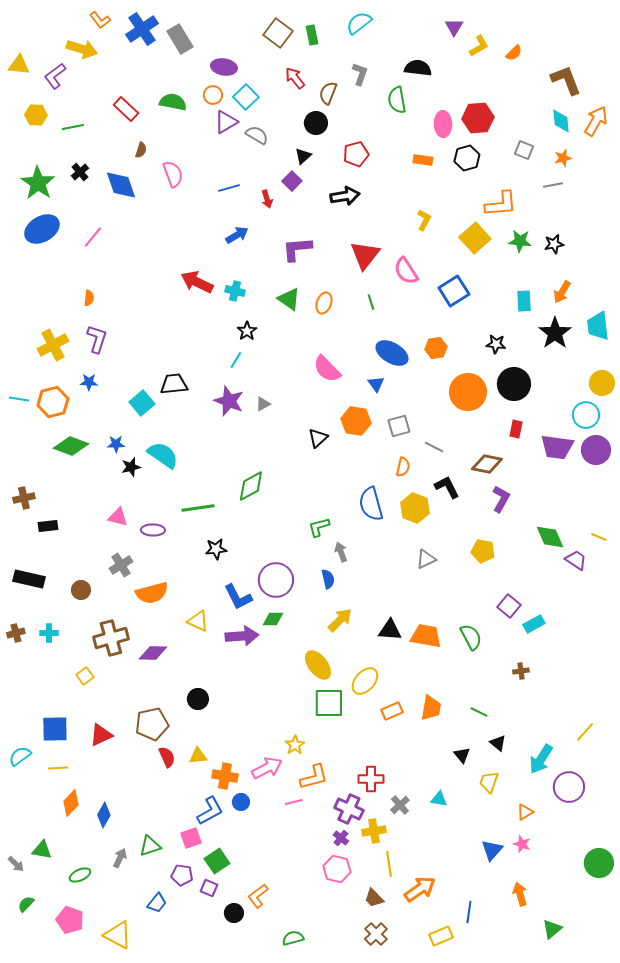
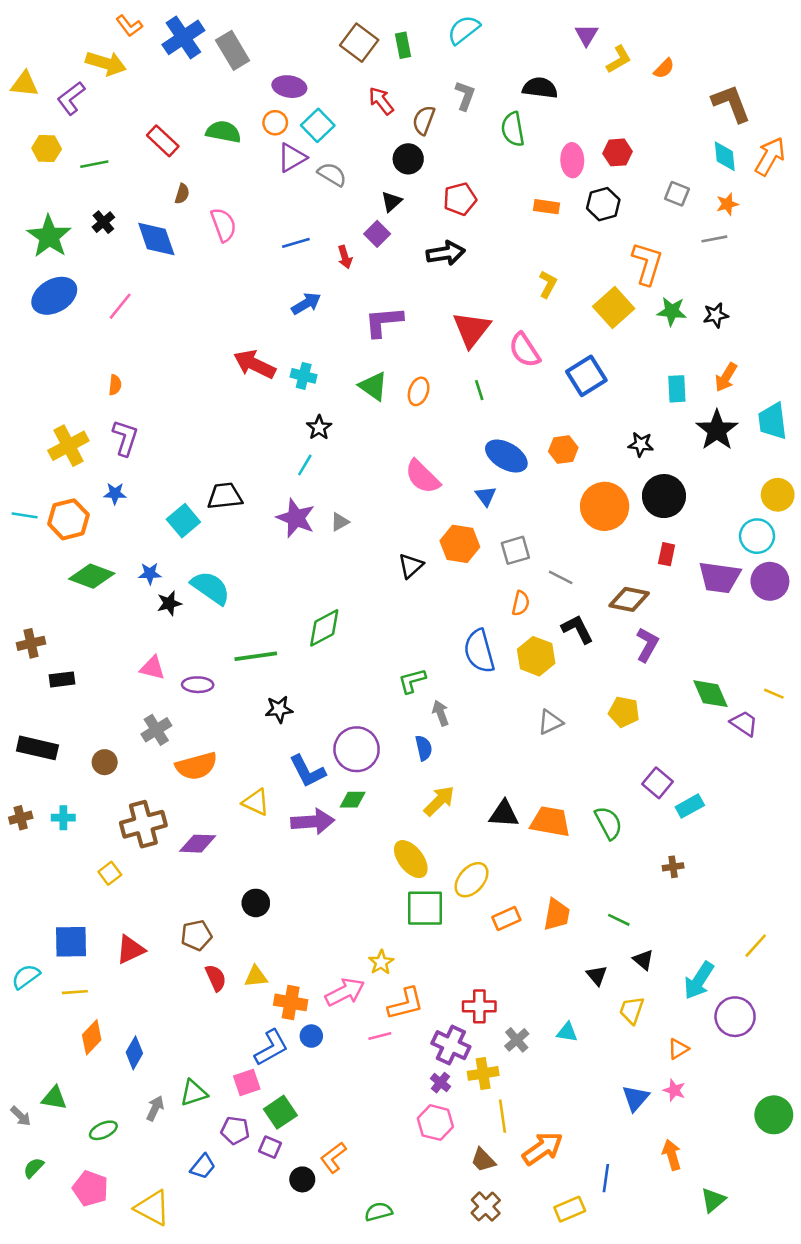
red hexagon: (478, 118) -> (617, 152), size x0.7
orange L-shape: (501, 204) -> (647, 264), turned -68
brown pentagon: (152, 724) -> (196, 935), size x0.7

